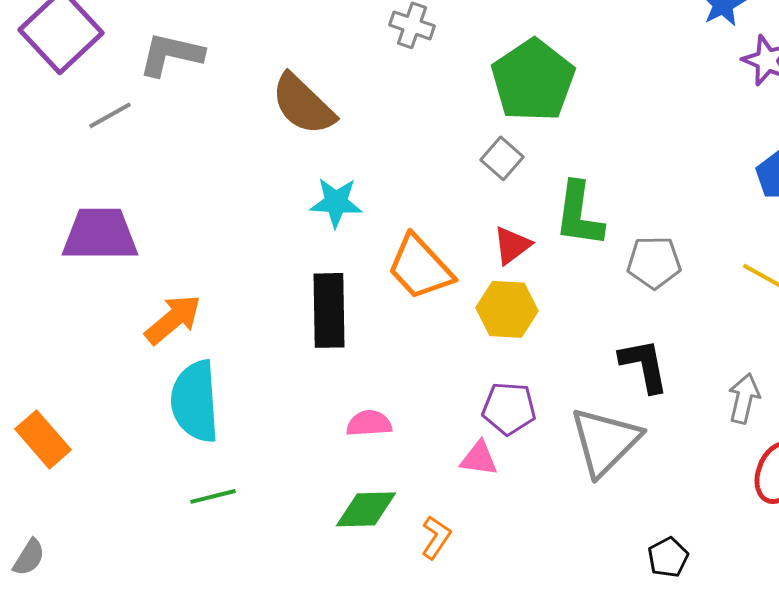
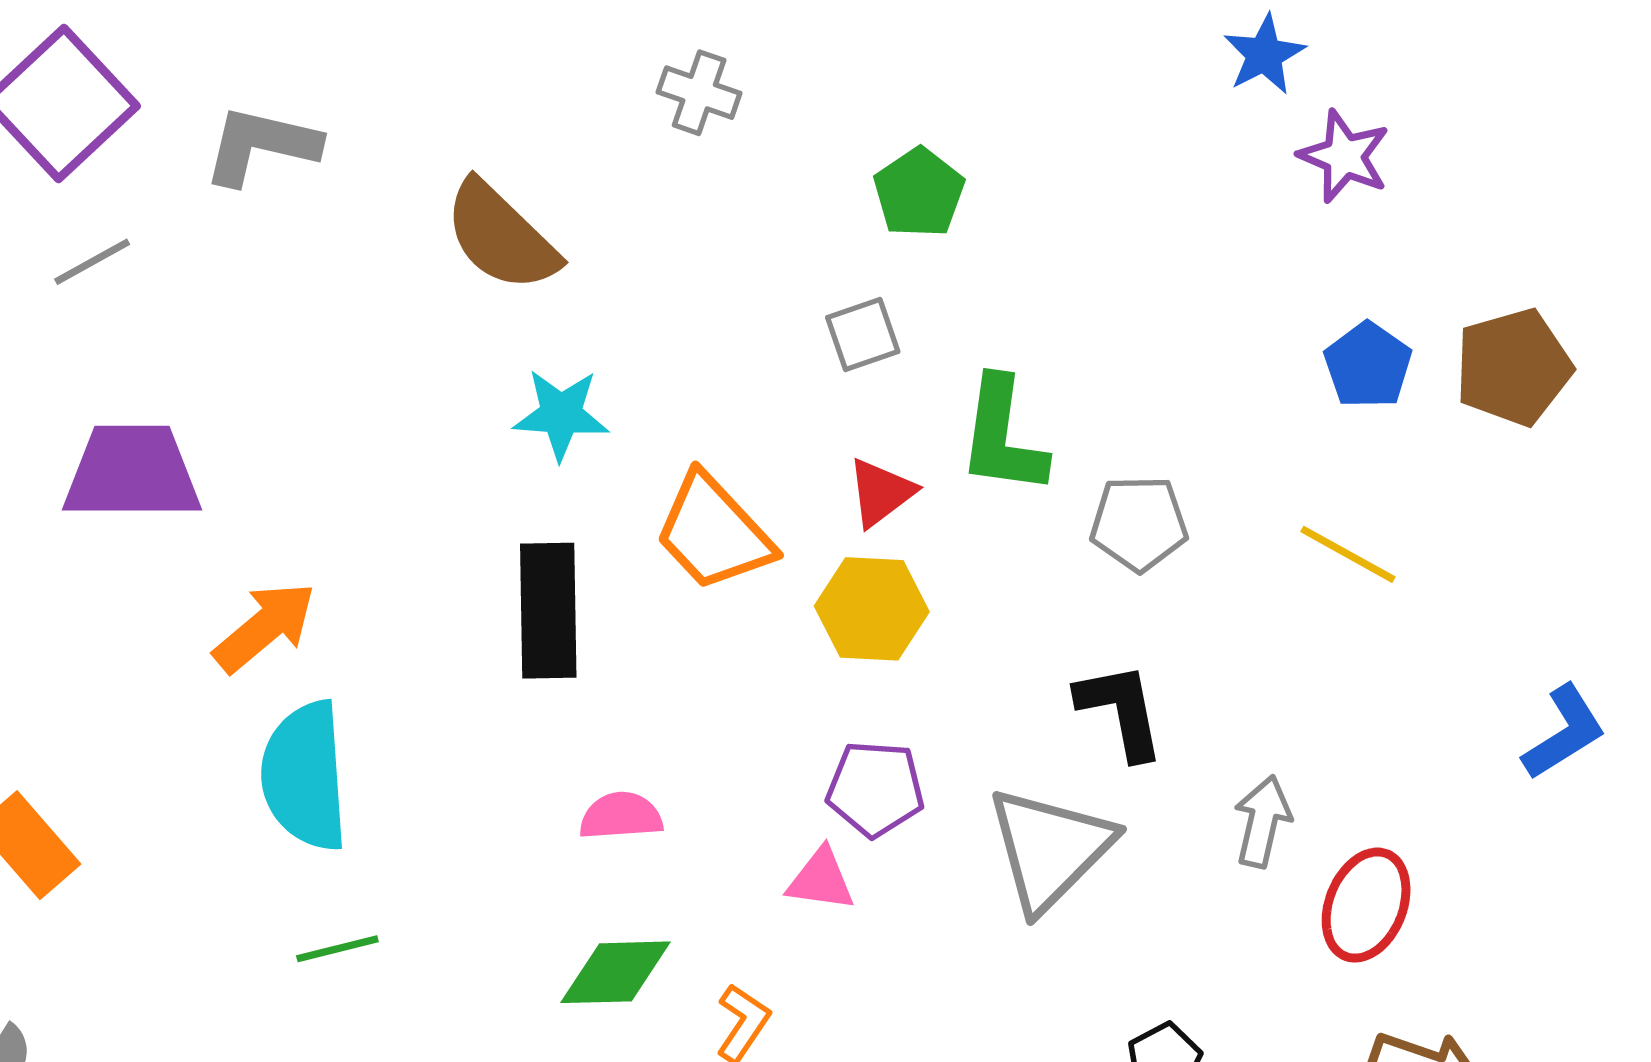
green pentagon: (533, 80) -> (919, 193), size x0.6
gray line: (110, 115) -> (92, 262), moved
gray square: (502, 158) -> (863, 334), turned 30
gray arrow: (744, 398) -> (1262, 821), moved

